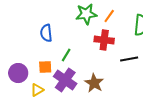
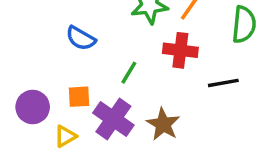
blue semicircle: (46, 33) -> (81, 38), turned -54
green line: (66, 55) -> (129, 73), moved

